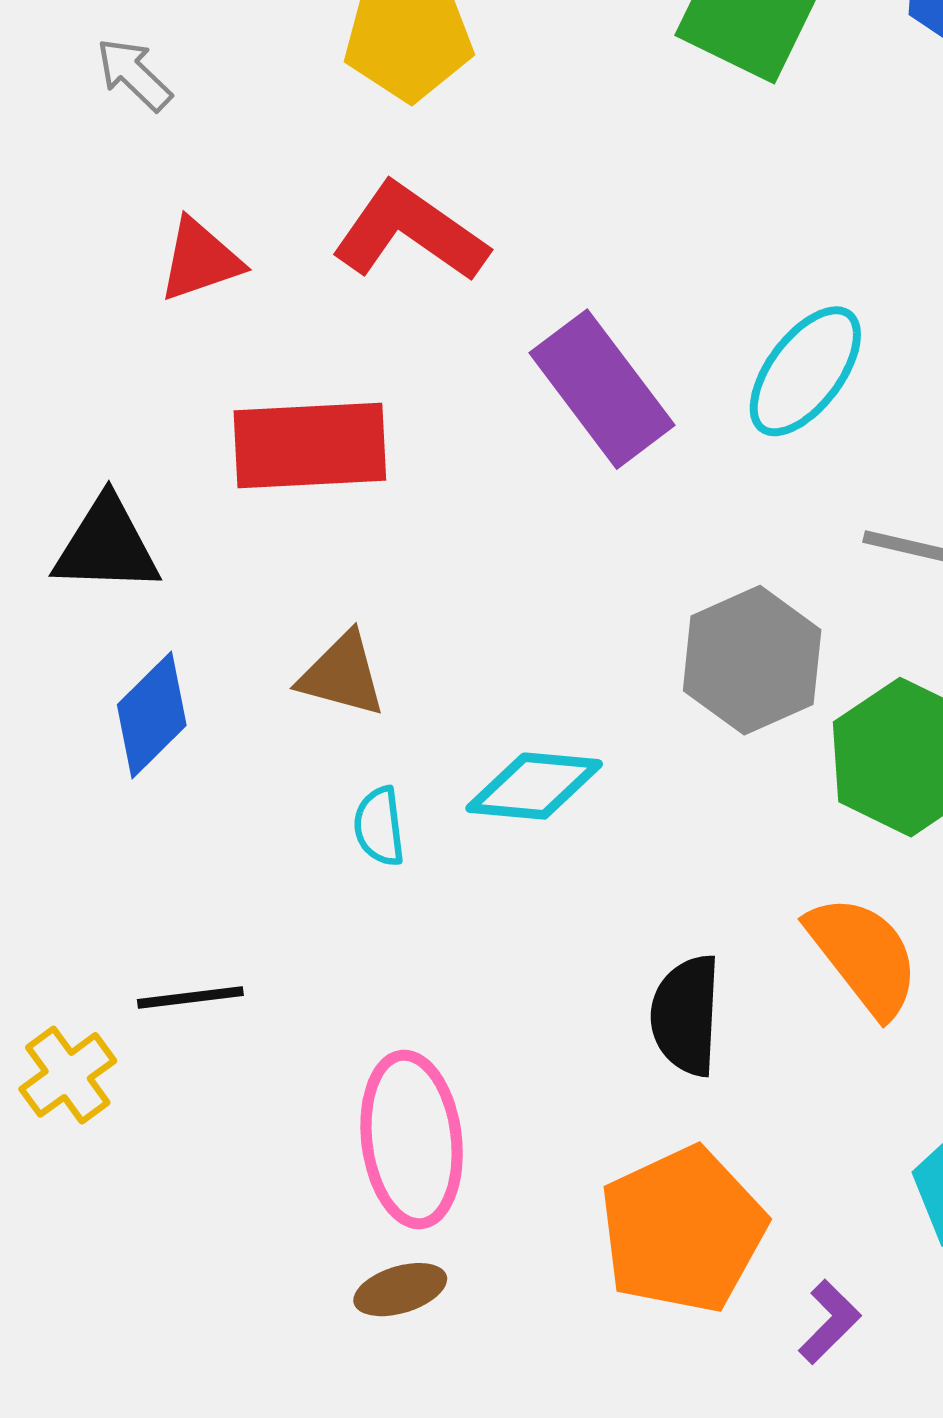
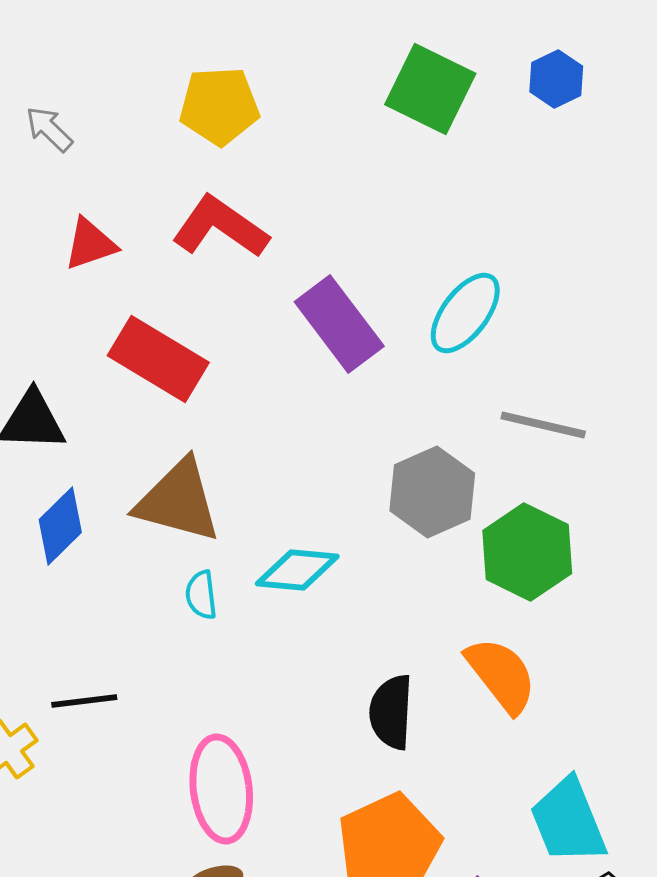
red rectangle: (310, 446) -> (158, 359), turned 34
brown triangle: (342, 675) -> (178, 501), size x1.6

